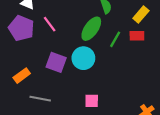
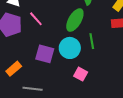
green line: (115, 39) -> (92, 41), moved, turned -35
pink square: (92, 101) -> (81, 74), moved, turned 32

